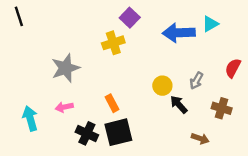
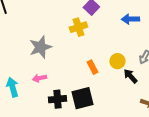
blue arrow: (179, 33) -> (130, 19), size x0.7
orange rectangle: (112, 103) -> (92, 67), moved
black cross: (87, 133) -> (57, 99), turned -30

